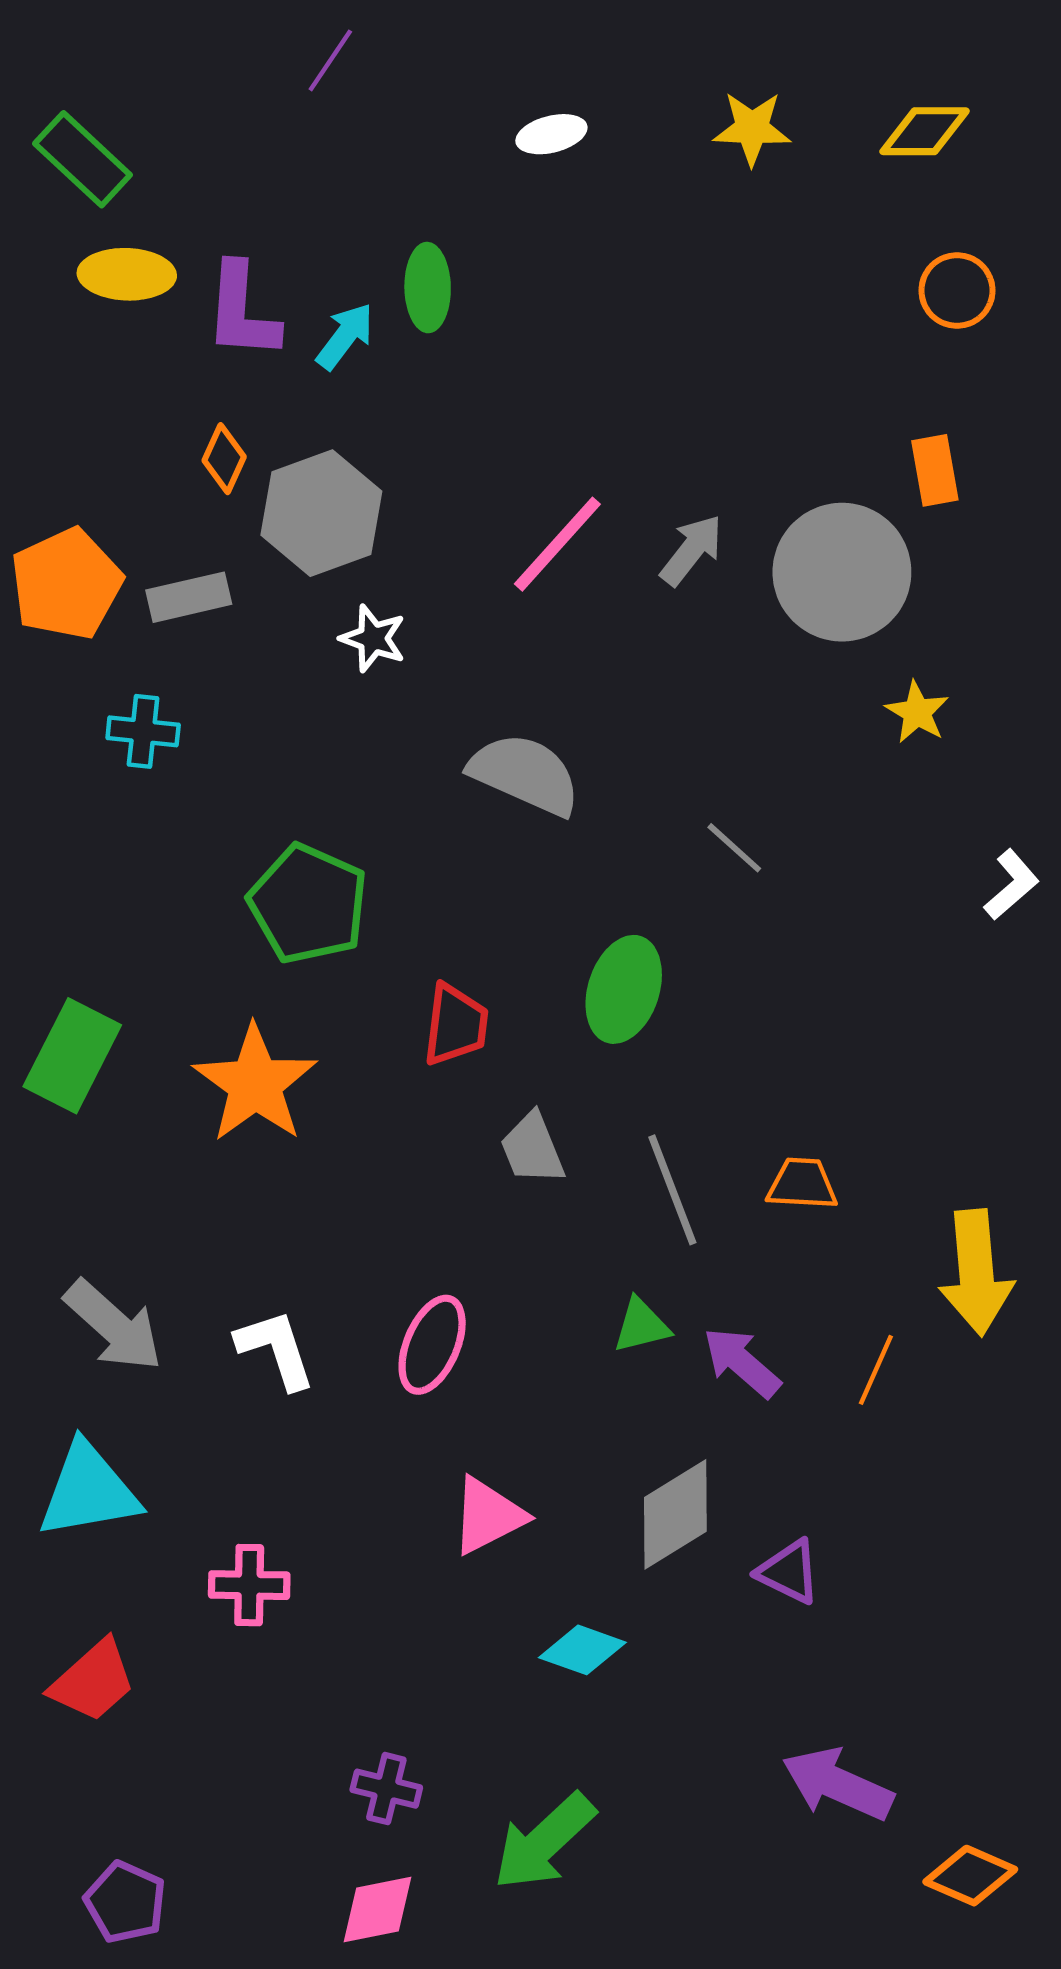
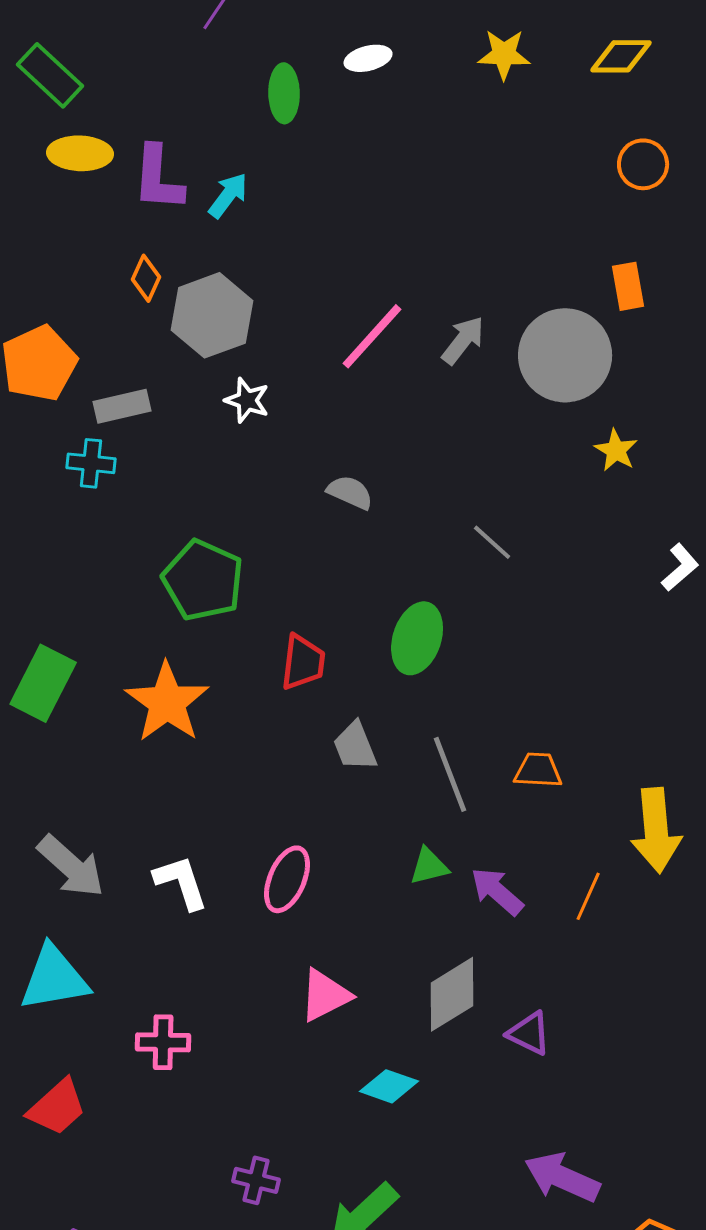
green ellipse: (428, 288) -> (284, 93), moved
gray rectangle: (189, 597) -> (122, 406), moved
gray semicircle: (525, 774) -> (350, 492), size x0.6

